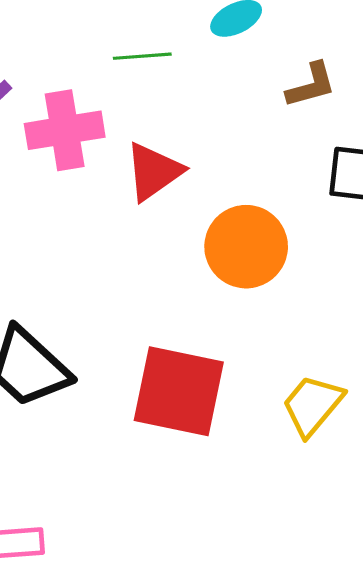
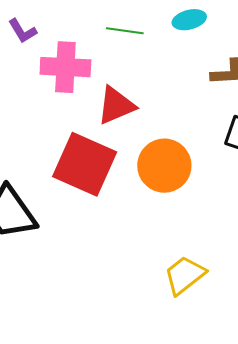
red square: (179, 391) -> (85, 164), moved

